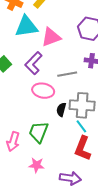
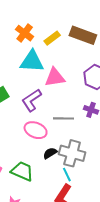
black semicircle: (61, 110) -> (50, 153), turned 32
green trapezoid: (39, 132) -> (22, 171), turned 80

